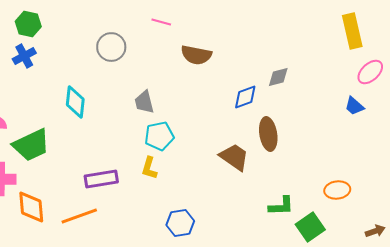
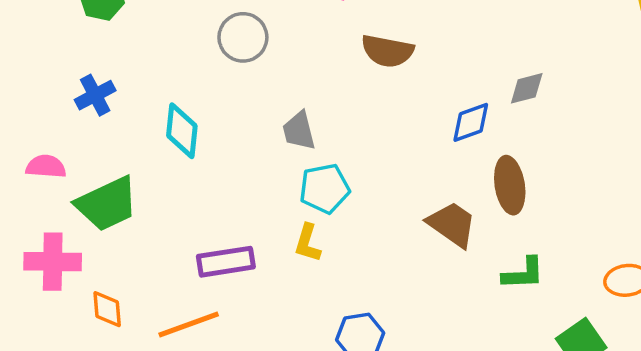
blue cross: (24, 56) -> (95, 95), moved
green L-shape: (281, 206) -> (523, 274), moved
orange diamond: (31, 207) -> (107, 309), size x0.7

